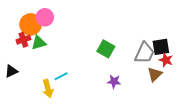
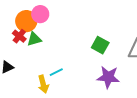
red cross: (23, 40) -> (19, 36), turned -32
purple star: (114, 81) -> (108, 77), size x1.6

